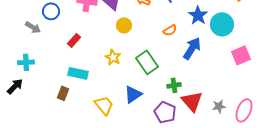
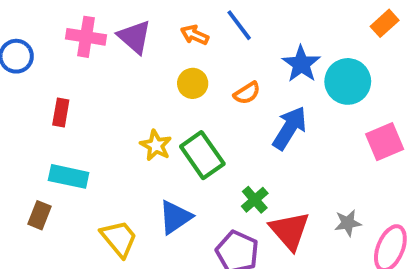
yellow circle: (124, 25) -> (193, 83), moved
red rectangle: (74, 40) -> (61, 112), turned -32
yellow star: (113, 57) -> (156, 145), moved
green cross: (174, 85) -> (255, 200), turned -32
gray star: (219, 106) -> (348, 223), moved

